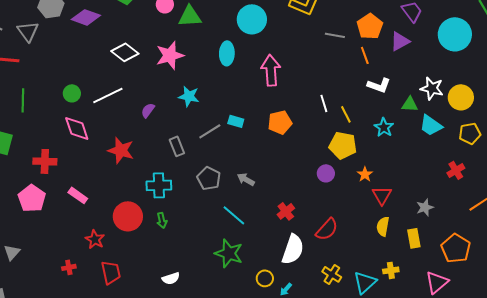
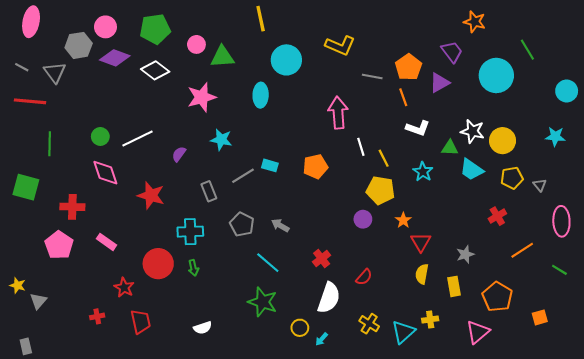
white diamond: (125, 52) -> (155, 70), moved
pink arrow: (271, 70) -> (338, 113), moved
red semicircle: (327, 229) -> (364, 277), size x0.7

